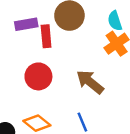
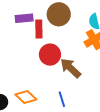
red circle: (38, 76) -> (50, 55), moved

